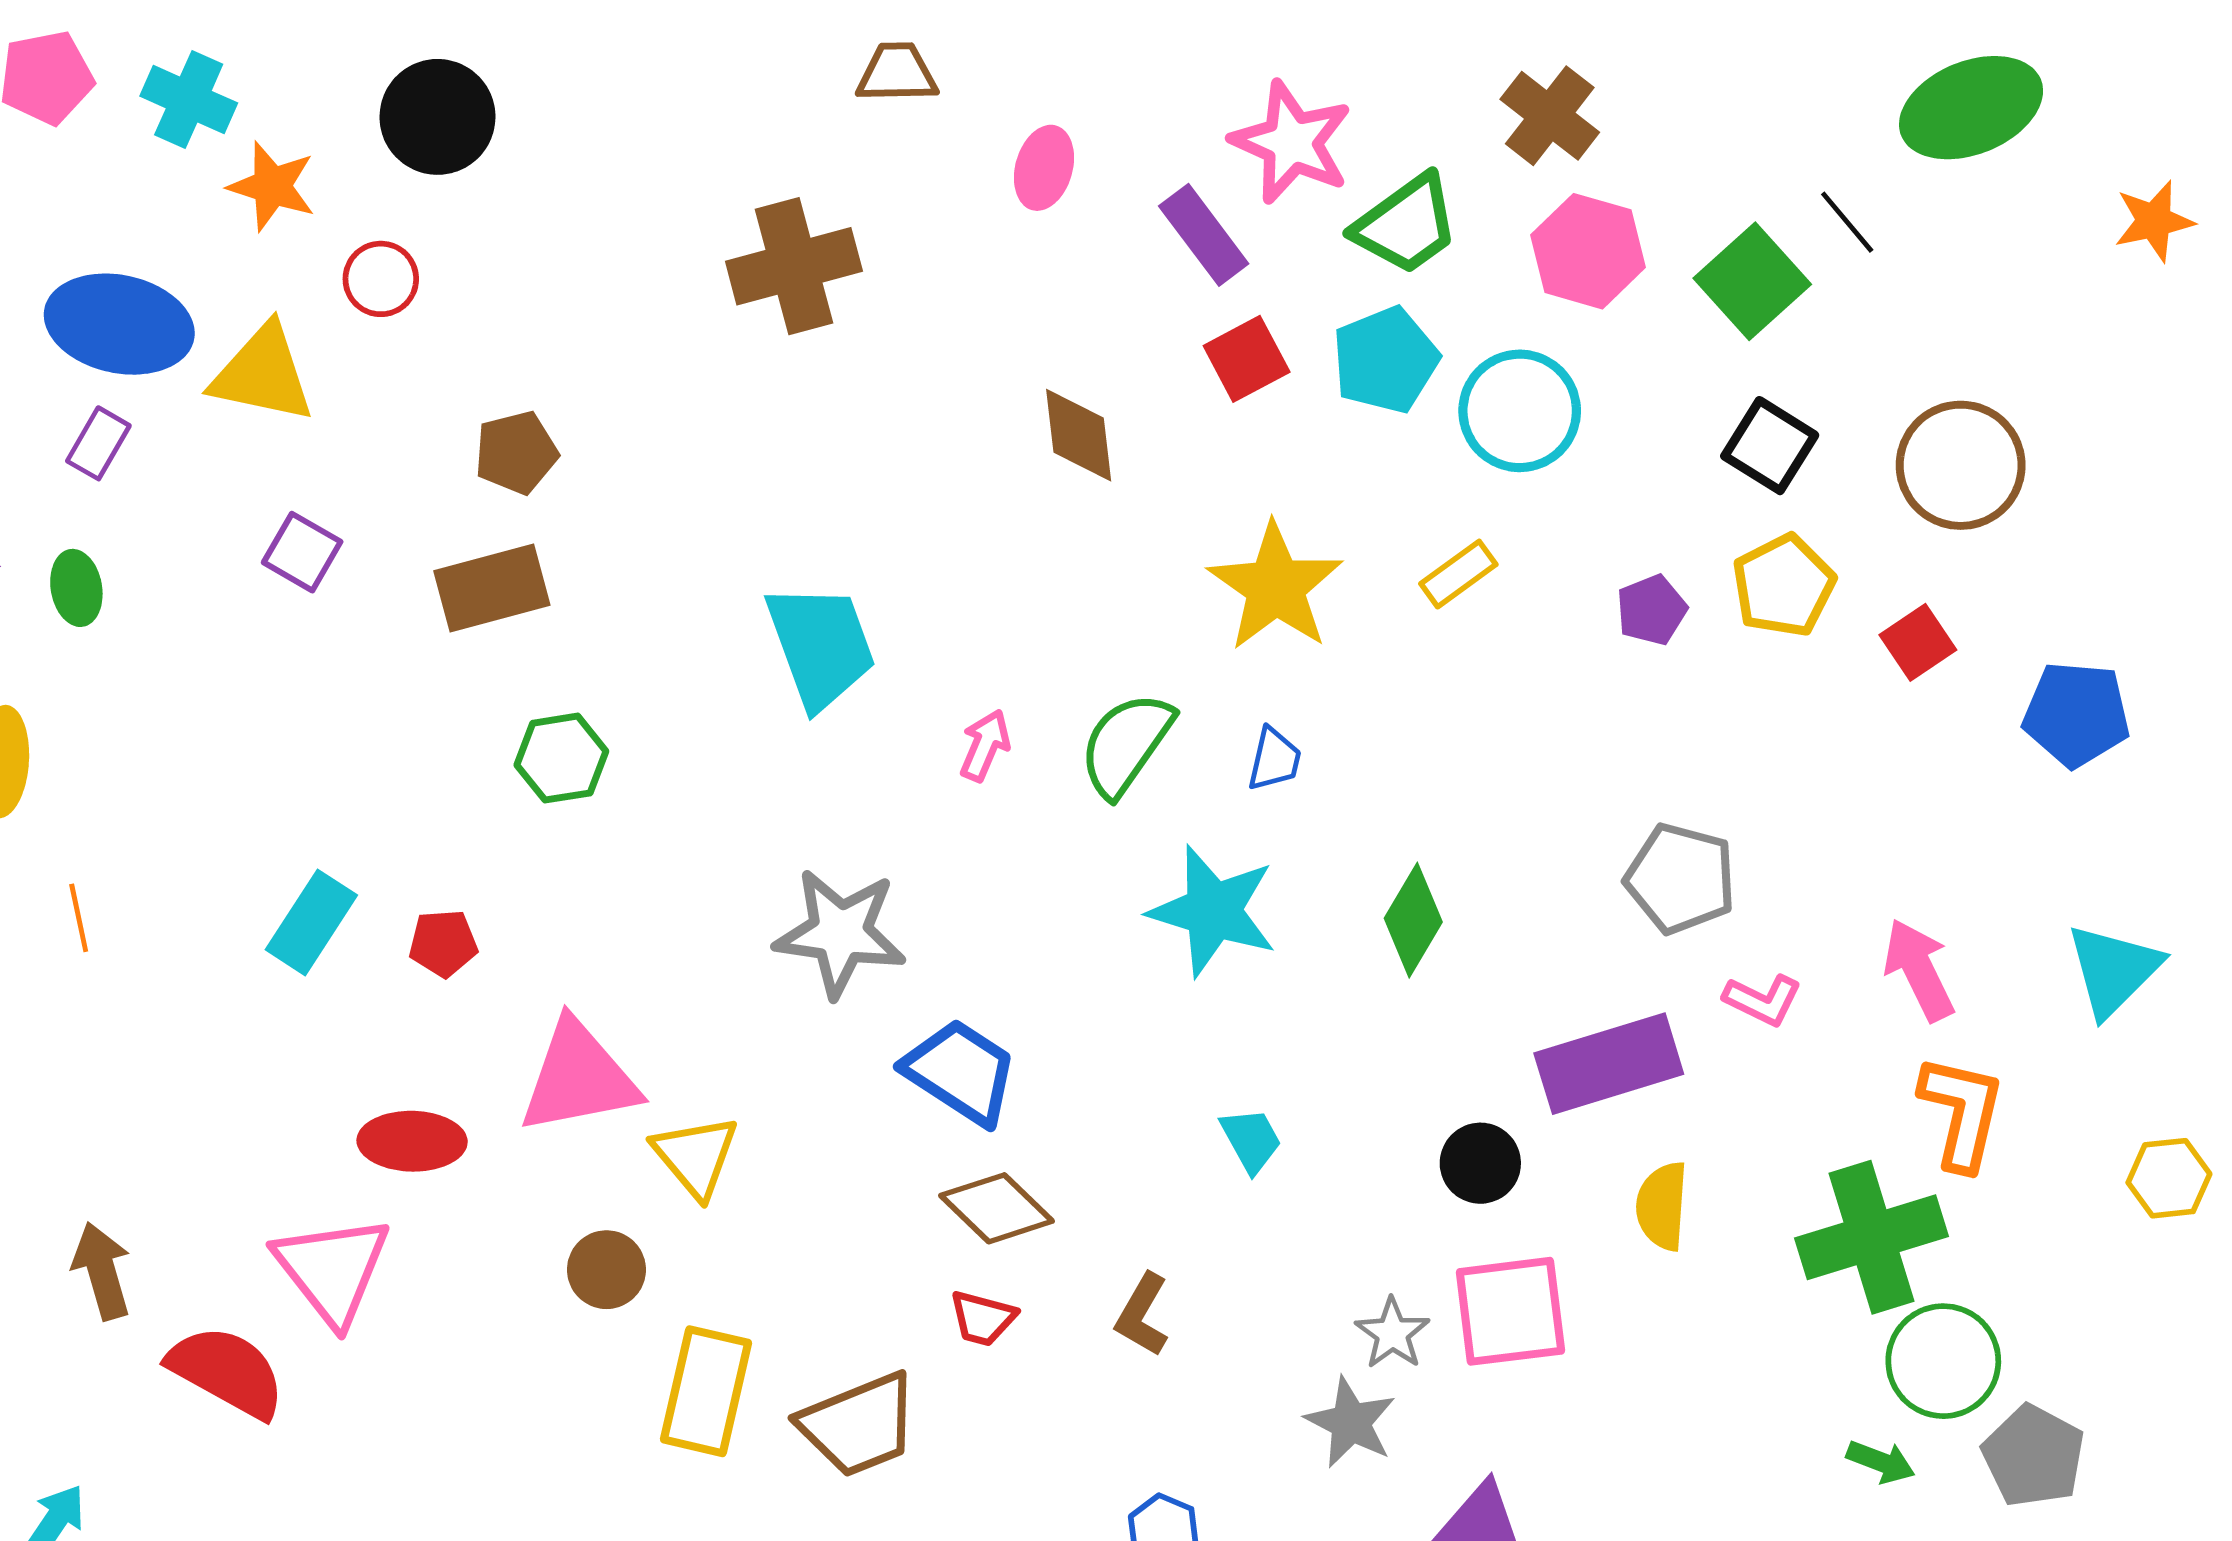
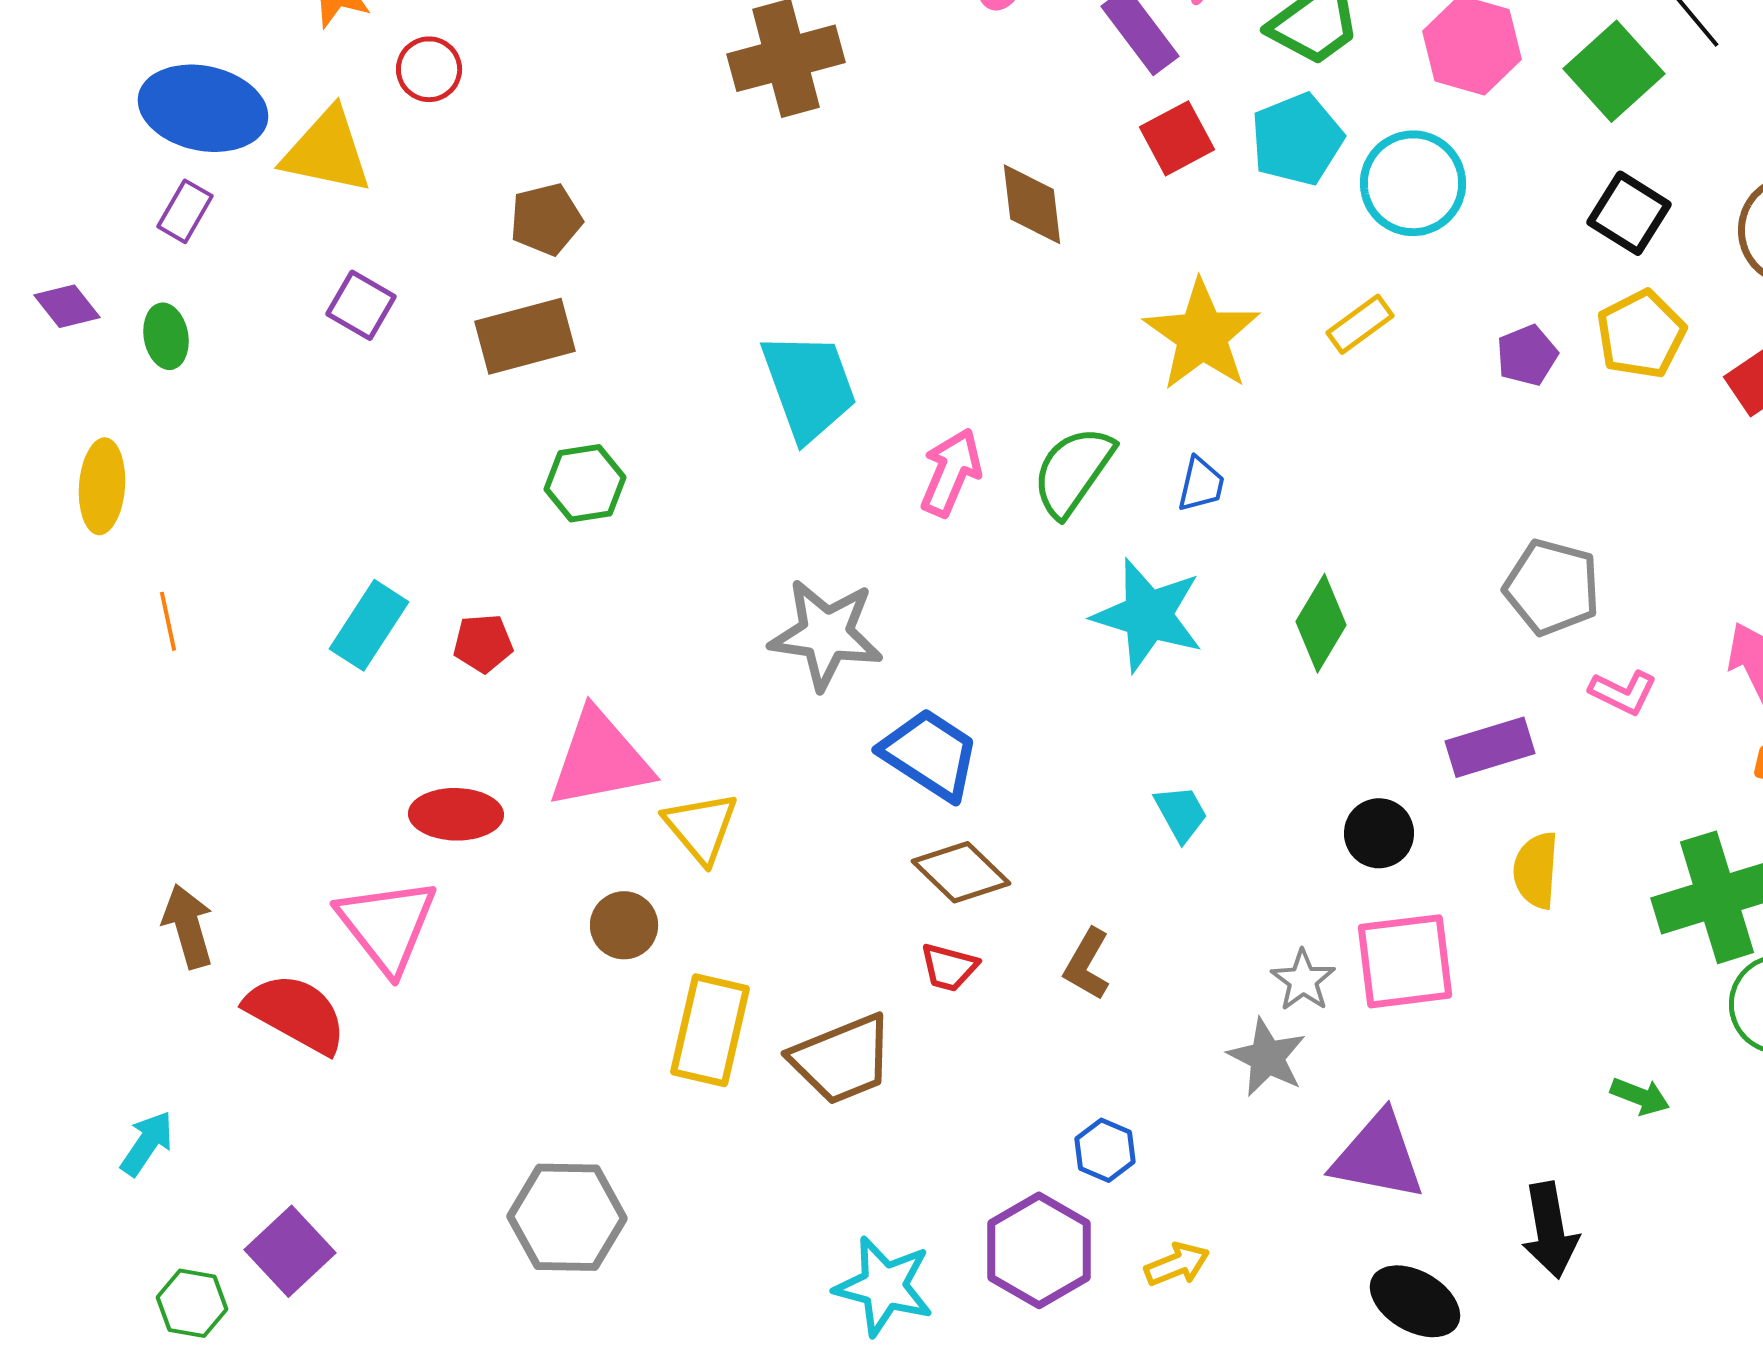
pink arrow: (985, 745) -> (951, 472), size x1.4
purple rectangle: (1609, 1064) -> (1490, 747), size x0.7
green arrow: (1881, 1462) -> (1640, 1096), moved

